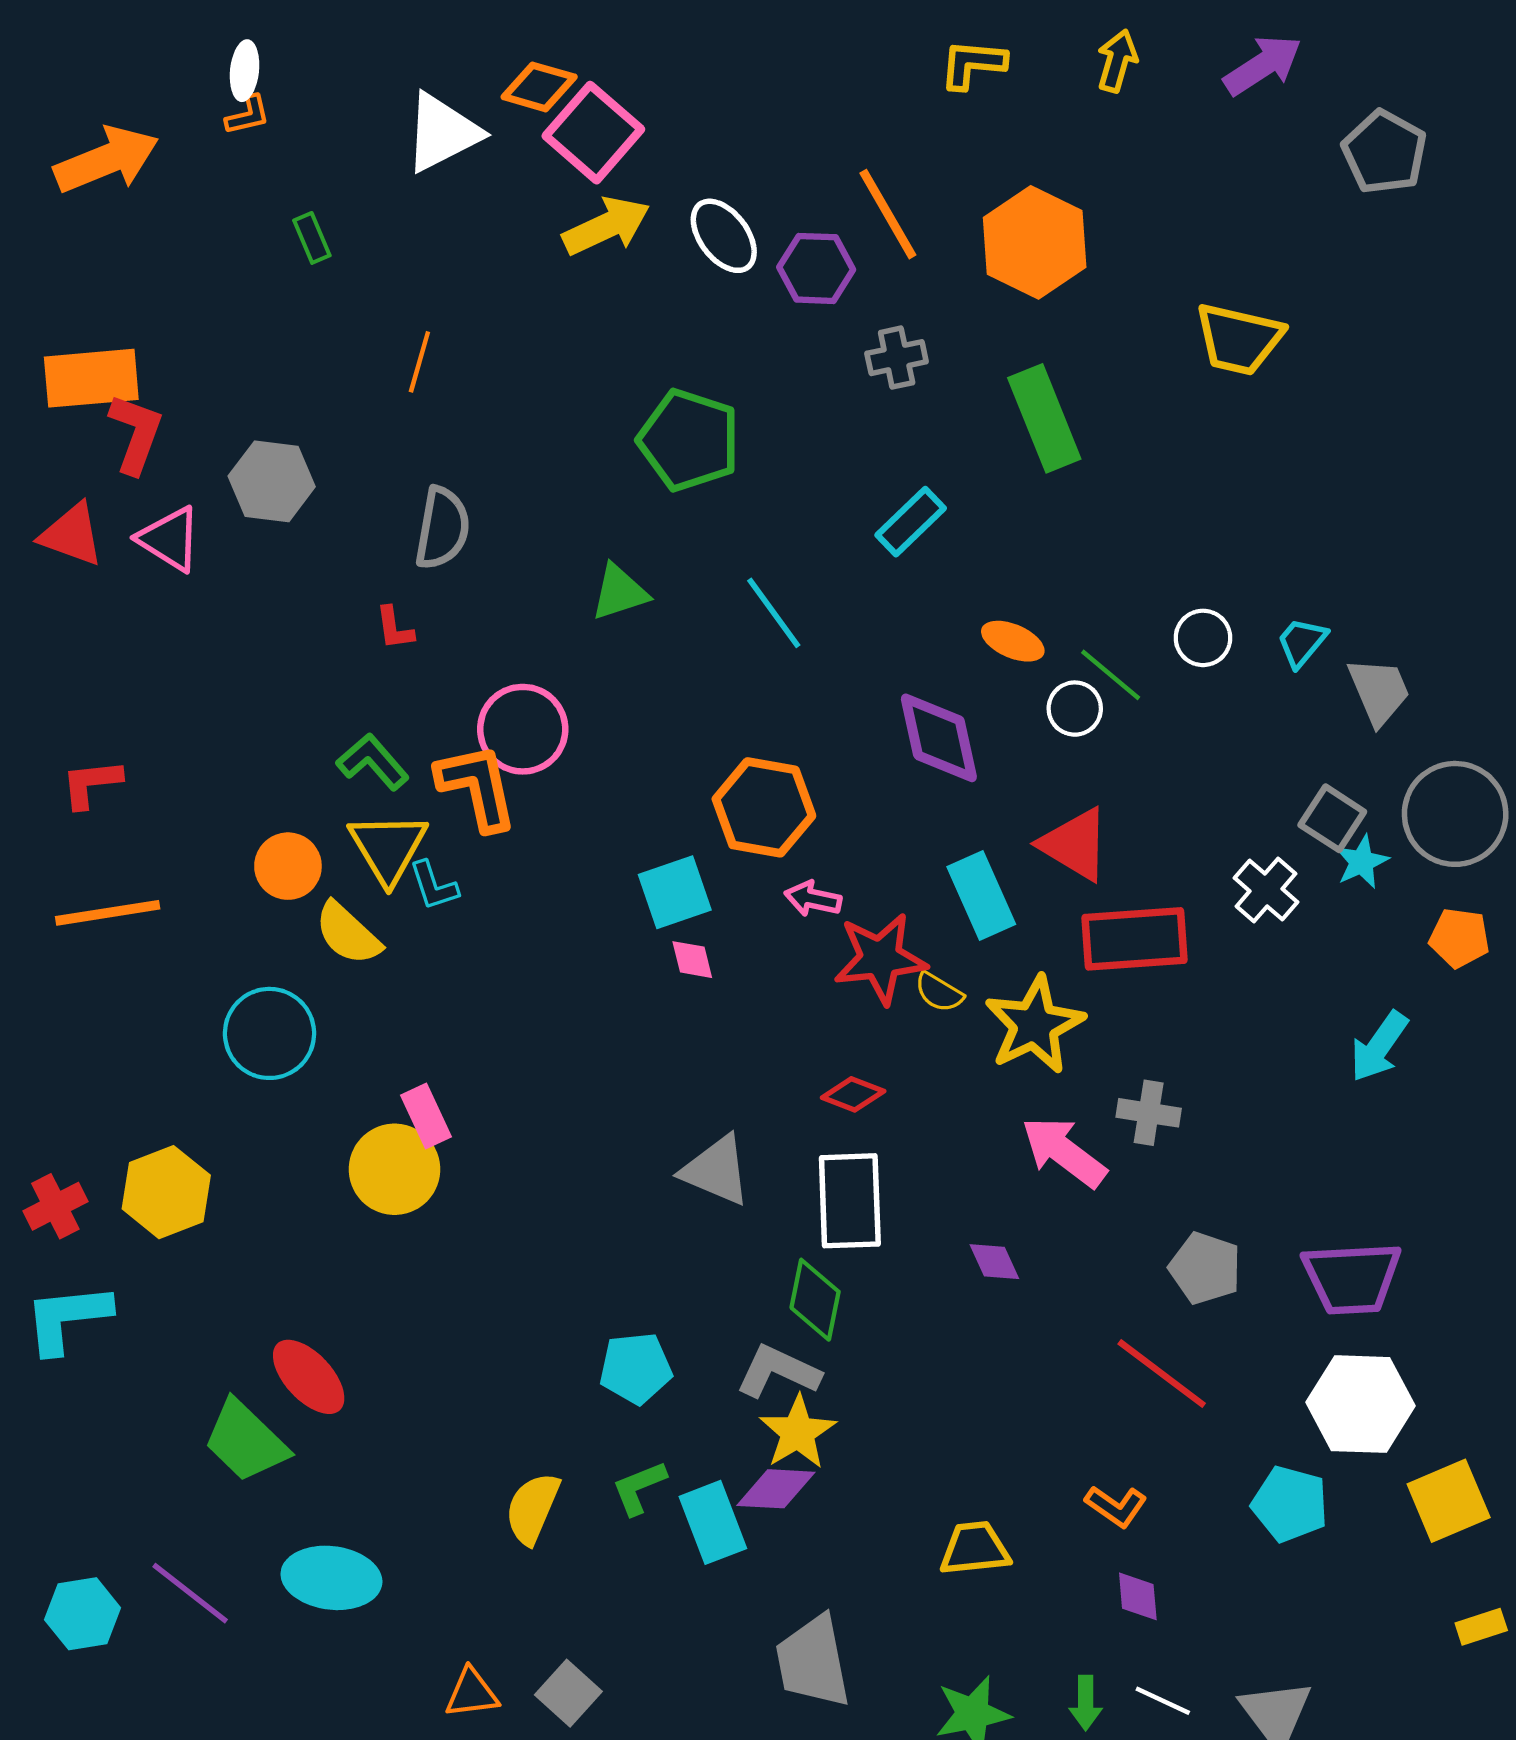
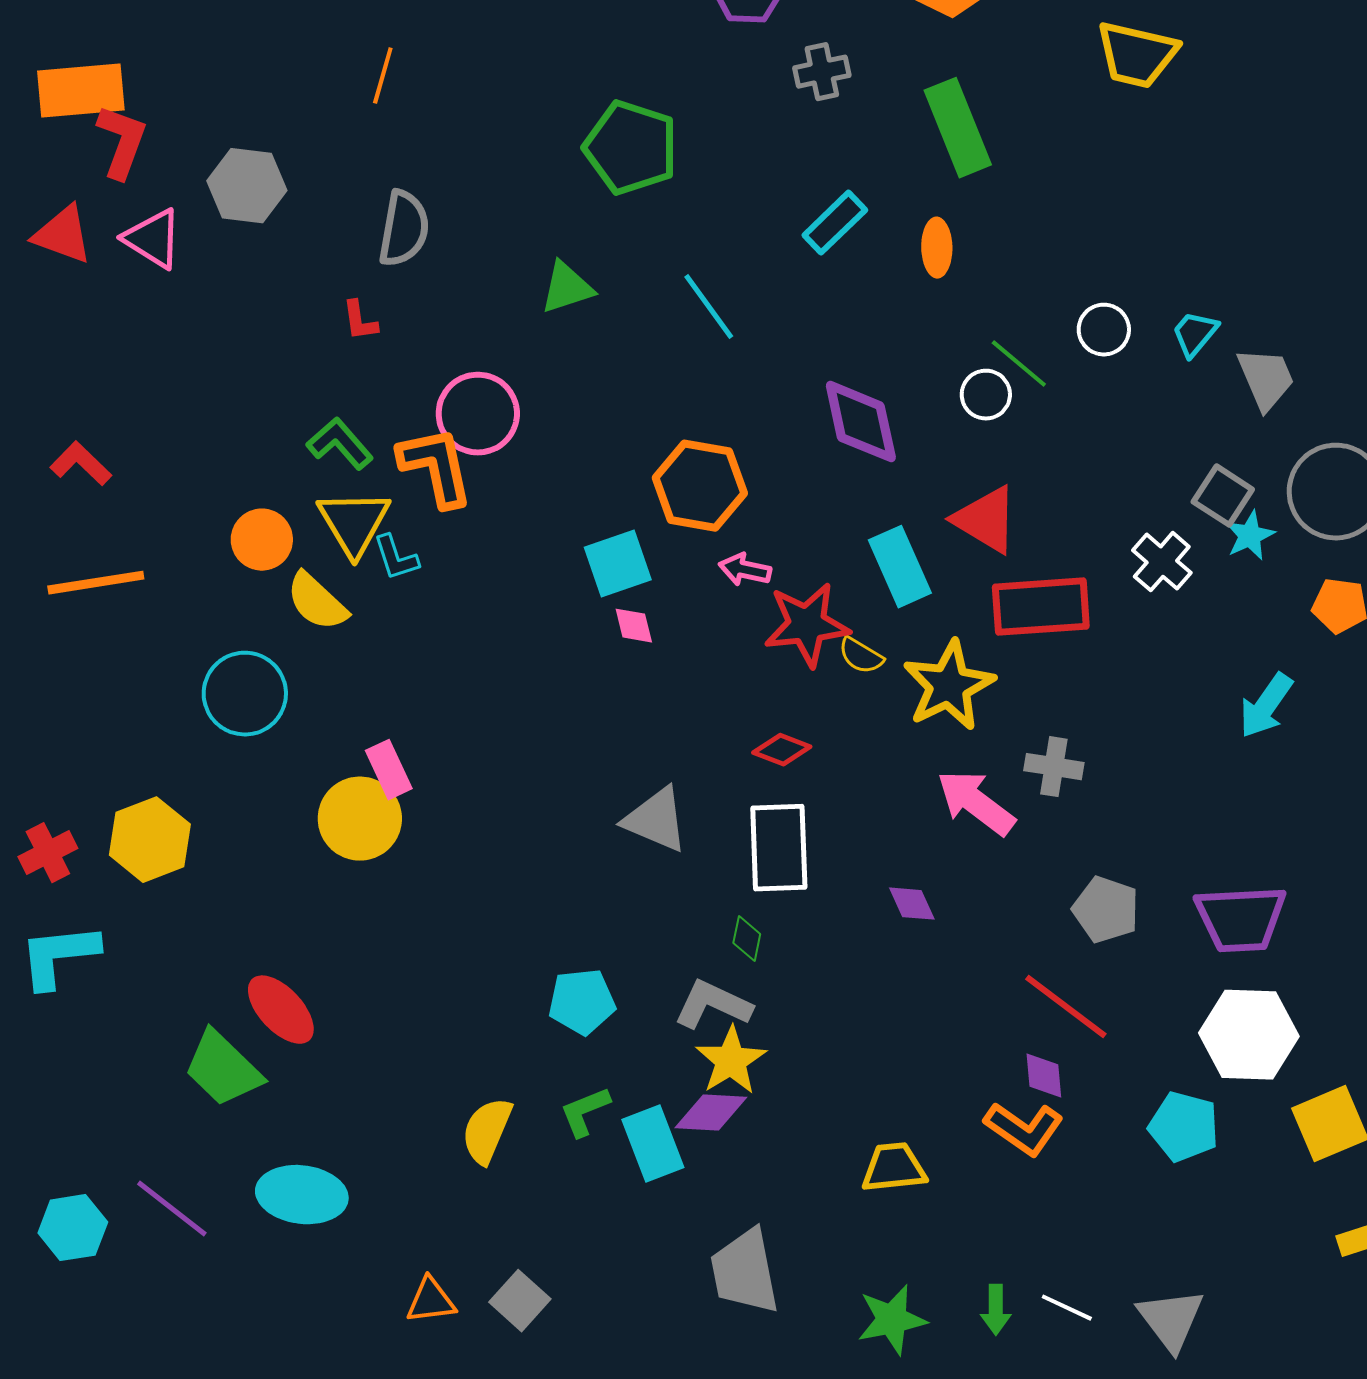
orange ellipse: (1013, 641) -> (937, 248), moved, turned 66
red L-shape: (91, 784) -> (81, 464), turned 50
green diamond: (815, 1300) -> (747, 939), size x0.6
orange L-shape: (1116, 1506) -> (1024, 1129), size x1.4
purple diamond: (1138, 1596) -> (1044, 1076), moved

